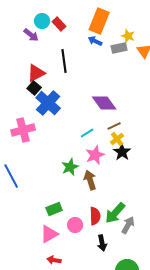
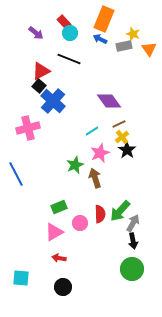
cyan circle: (42, 21) -> (70, 33), moved
black line: (64, 61) -> (69, 59), turned -60
black arrow: (102, 243) -> (133, 241), moved

